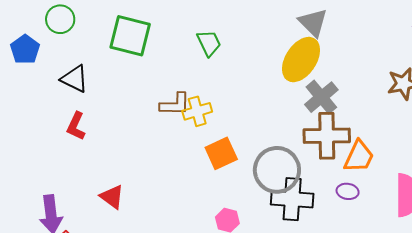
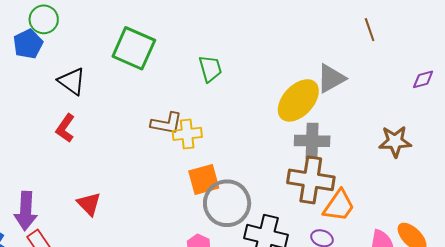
green circle: (60, 19) -> (44, 19), moved
gray triangle: (313, 23) -> (331, 78), moved, turned 36
gray cross: (321, 97) -> (312, 141), turned 32
gray circle: (277, 170) -> (227, 203), moved

